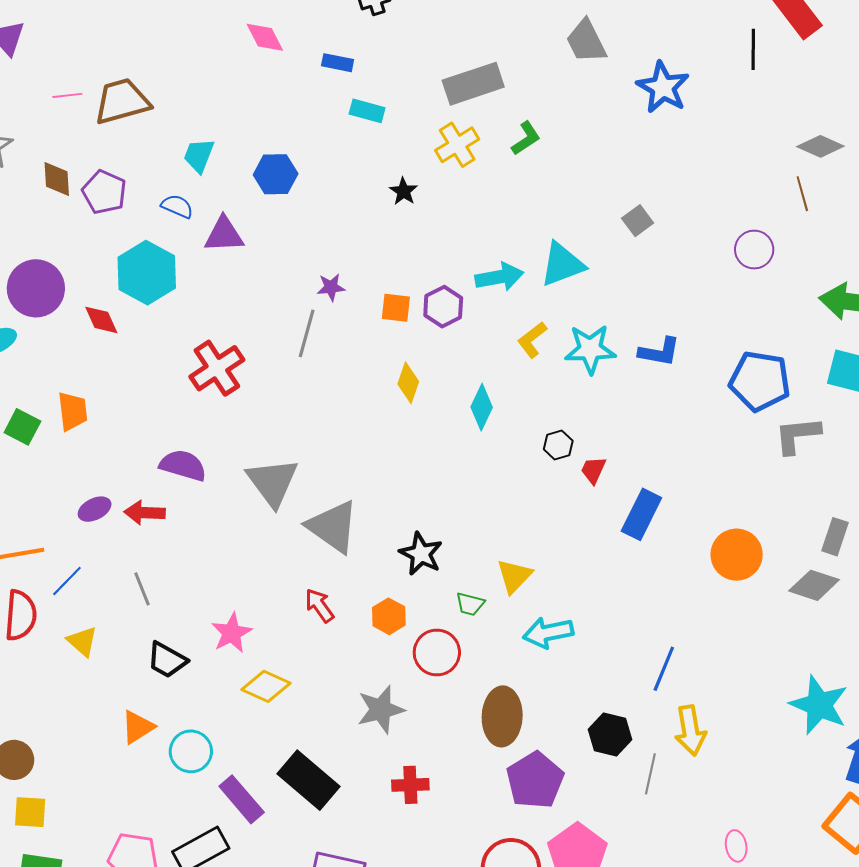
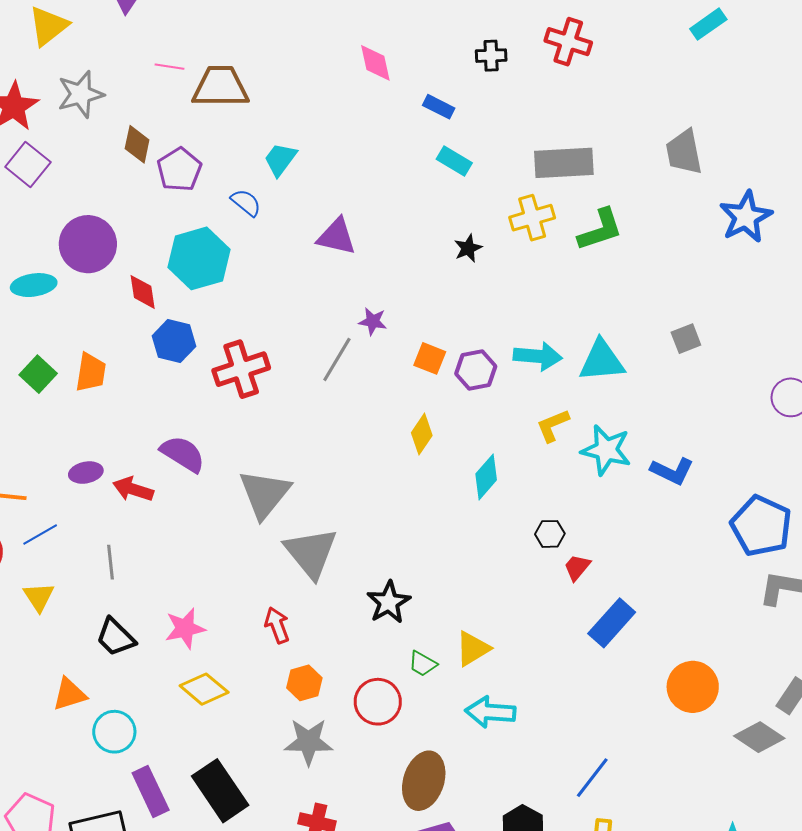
green L-shape: (526, 138) -> (600, 230), size x1.4
blue hexagon: (276, 174) -> (174, 341), moved
purple triangle: (224, 235) -> (337, 237), moved
orange hexagon: (389, 616) -> (304, 683), moved

